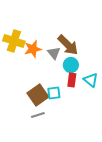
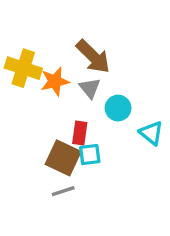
brown arrow: (68, 45) -> (93, 56), moved
red rectangle: (72, 80) -> (80, 133), moved
brown square: (38, 95) -> (63, 158), turned -30

